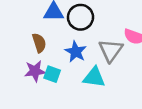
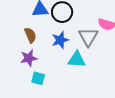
blue star: (76, 52) -> (60, 40), turned 30
cyan square: (52, 74) -> (38, 78), moved

